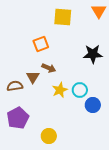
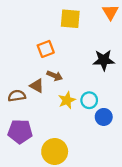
brown triangle: (33, 77) -> (37, 86), turned -32
purple pentagon: (18, 118) -> (20, 131), turned 30
yellow circle: (49, 136) -> (55, 152), size x1.5

